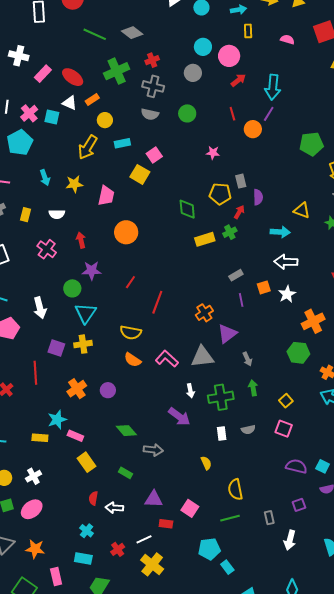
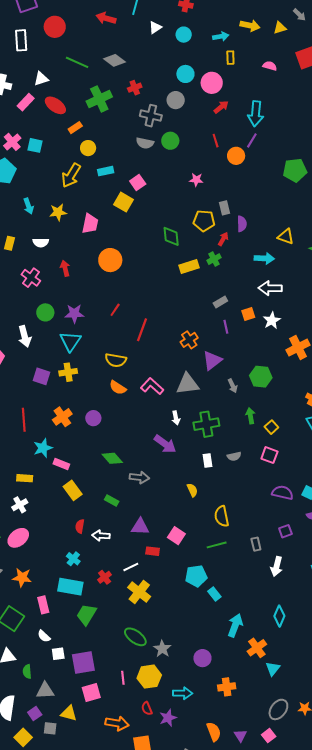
gray cross: (153, 86) -> (151, 116), moved
white triangle: (70, 103) -> (41, 79), moved, turned -42
gray semicircle: (150, 114) -> (145, 143), moved
purple star: (92, 271) -> (74, 314), moved
green circle: (72, 288) -> (45, 312), moved
green hexagon: (298, 353) -> (261, 377), moved
red line: (35, 373) -> (24, 420), moved
green arrow: (253, 388) -> (251, 416), moved
yellow rectangle: (40, 438) -> (25, 478), moved
cyan rectangle: (83, 559) -> (70, 587), size x1.4

